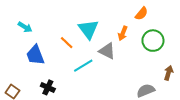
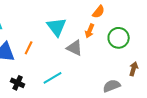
orange semicircle: (142, 14) -> (99, 12), moved
orange line: (67, 43) -> (29, 48), moved, turned 72
cyan line: (83, 66) -> (53, 78), moved

